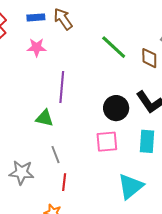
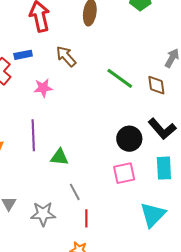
blue rectangle: (36, 17) -> (23, 55), moved
purple line: (62, 87) -> (33, 135), moved

